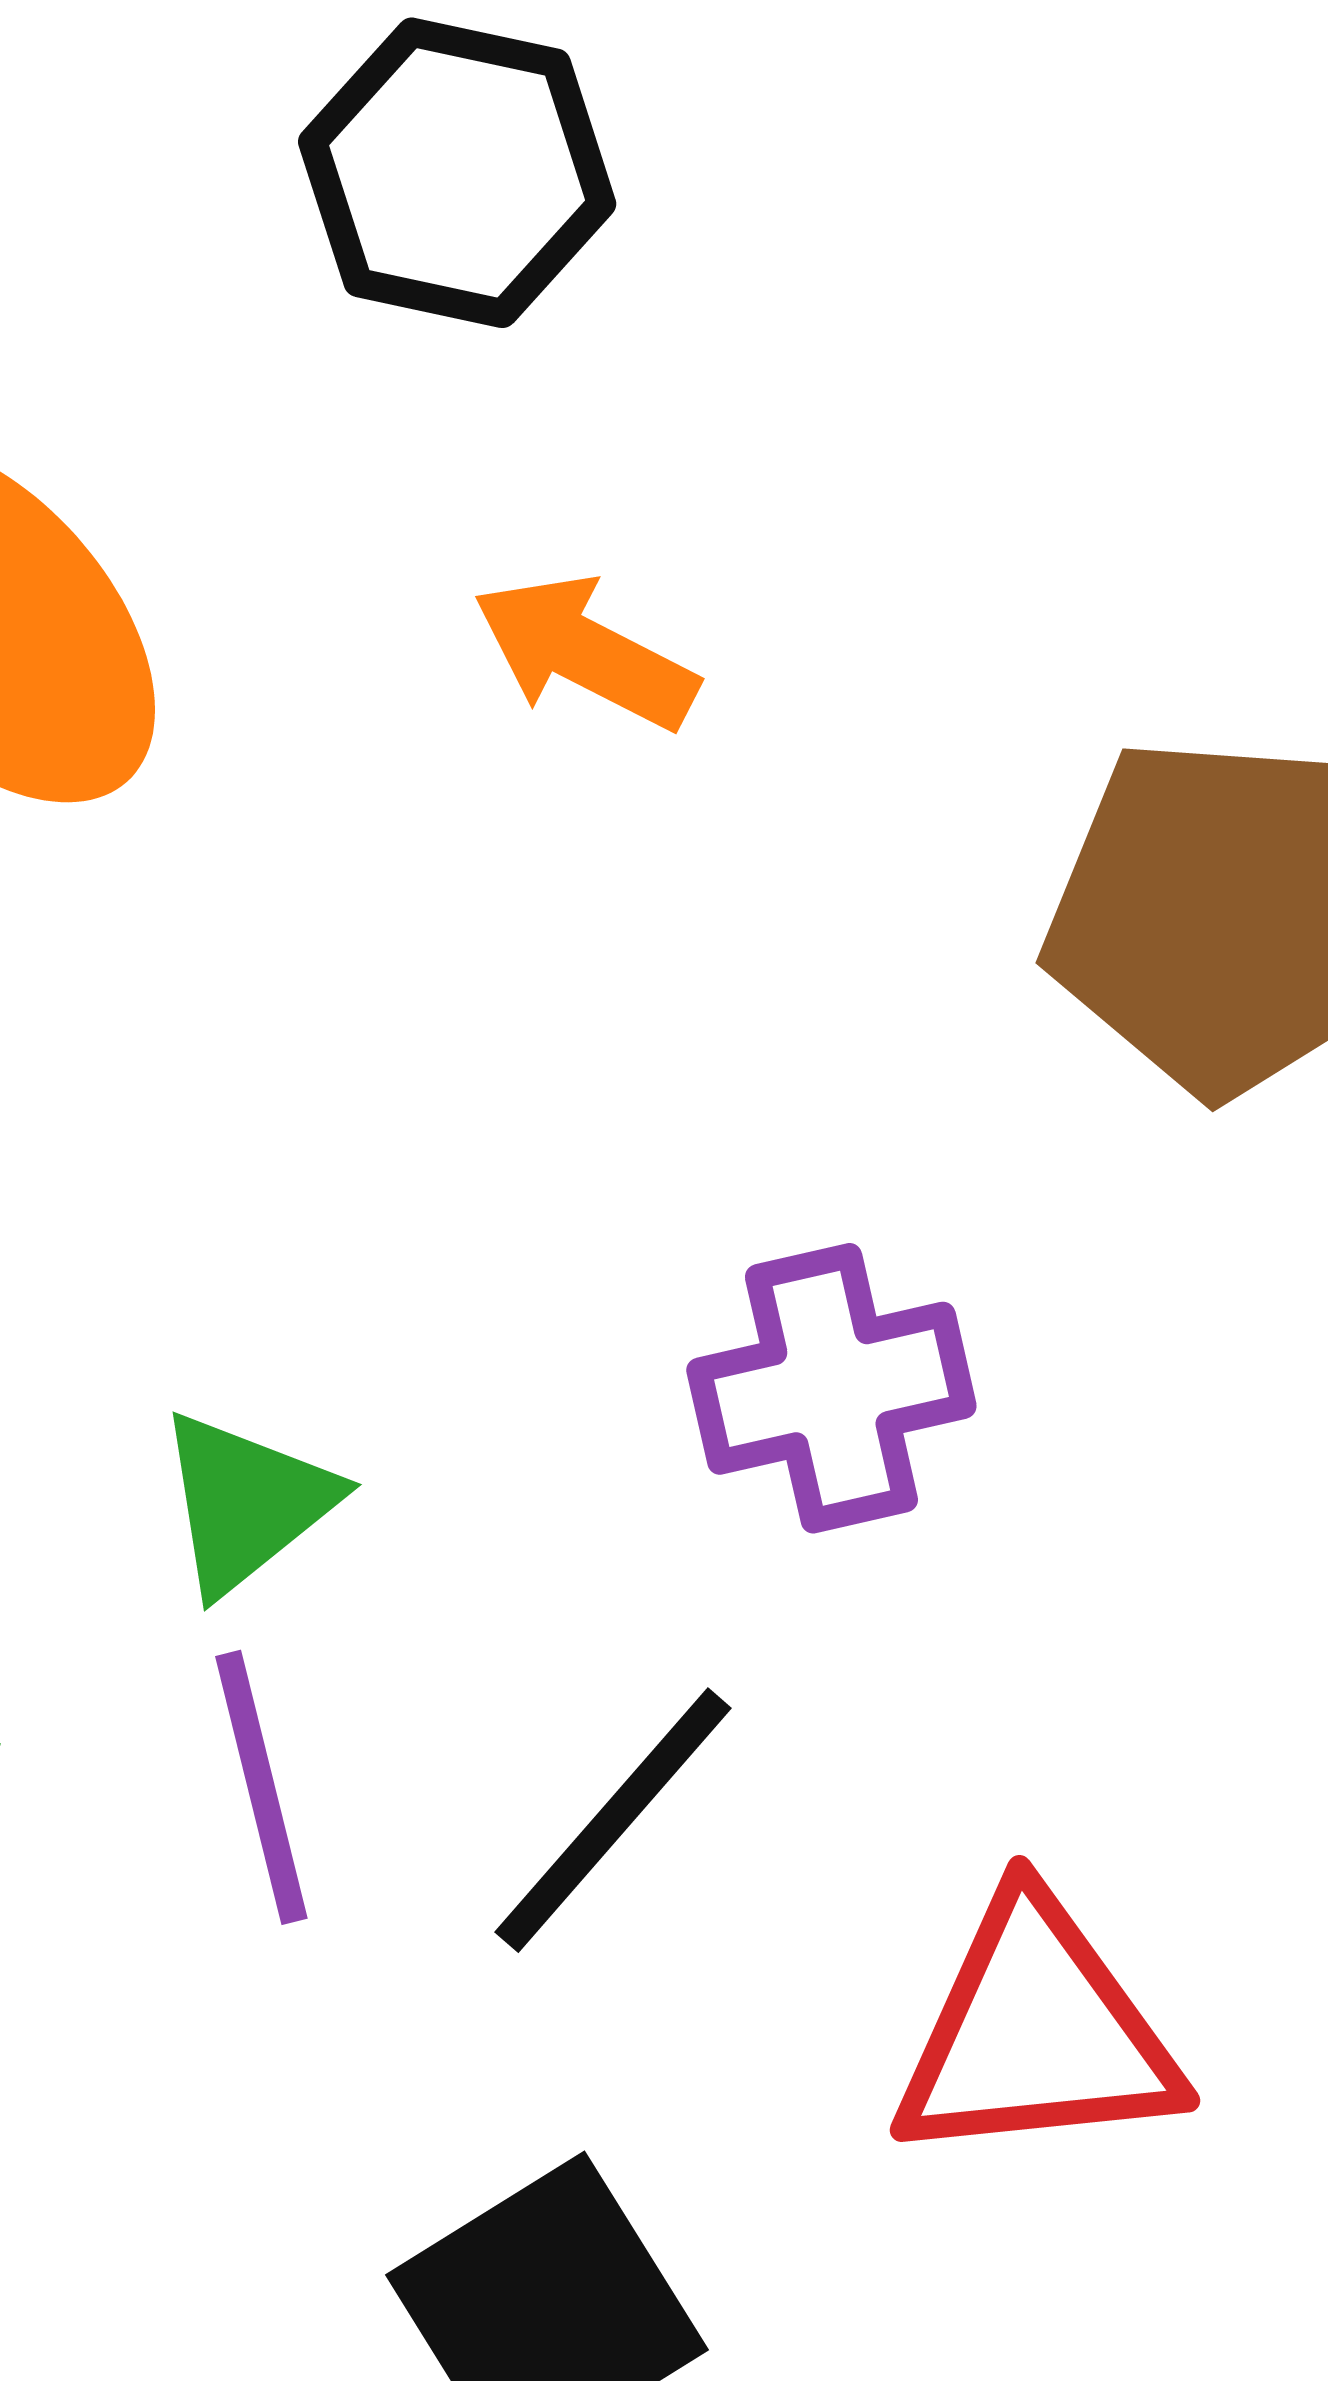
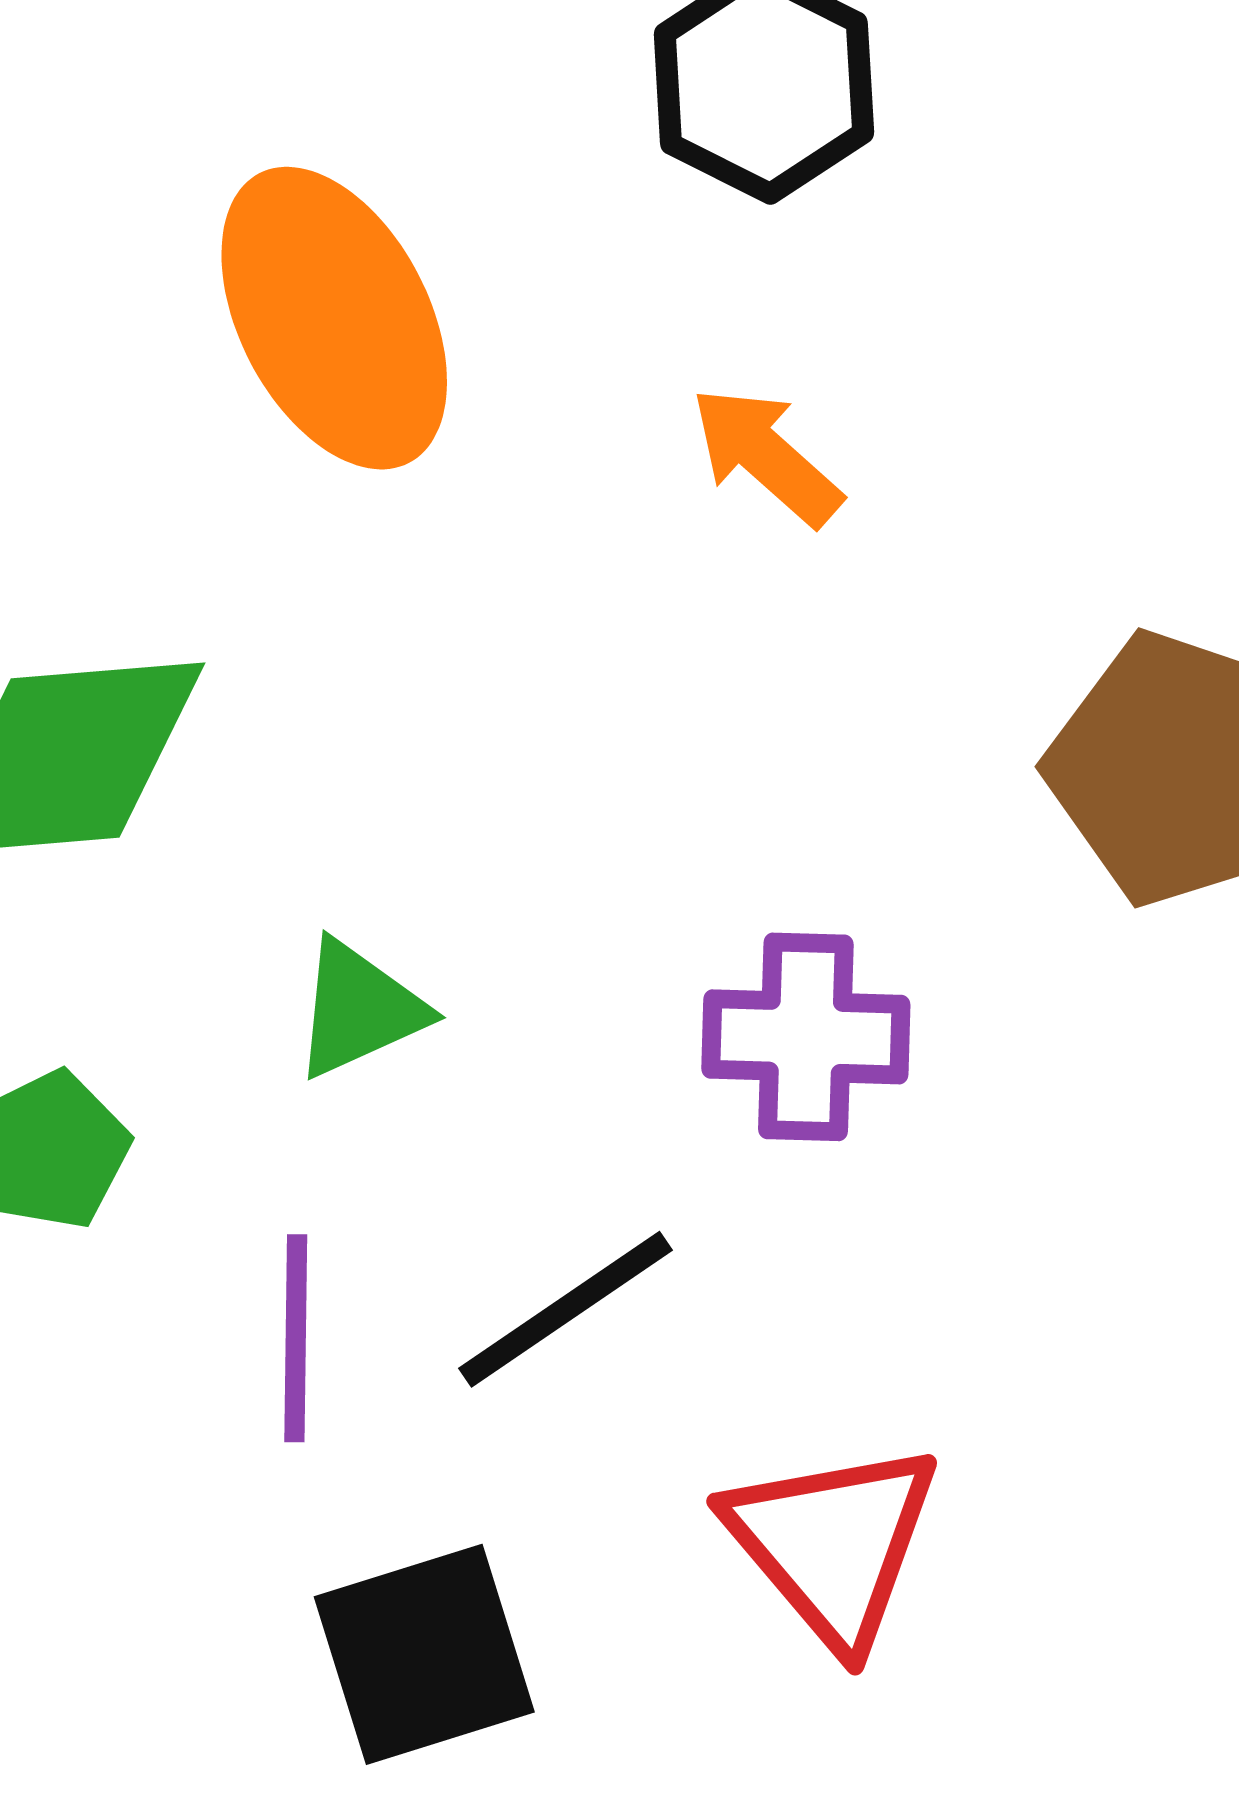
purple line: (261, 1787) -> (296, 1338), moved
red triangle: (1036, 2033) -> (833, 1544), turned 41

